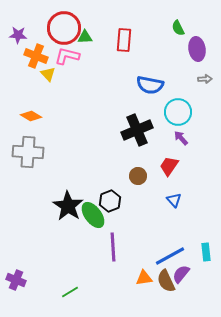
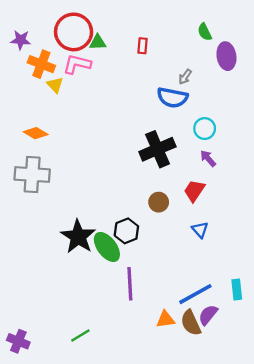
red rectangle: (124, 40) -> (143, 46), size x0.6
gray arrow: (205, 79) -> (185, 77), moved, turned 128
cyan circle: (178, 112) -> (205, 129), size x0.7
purple cross: (16, 280) -> (18, 341), moved

